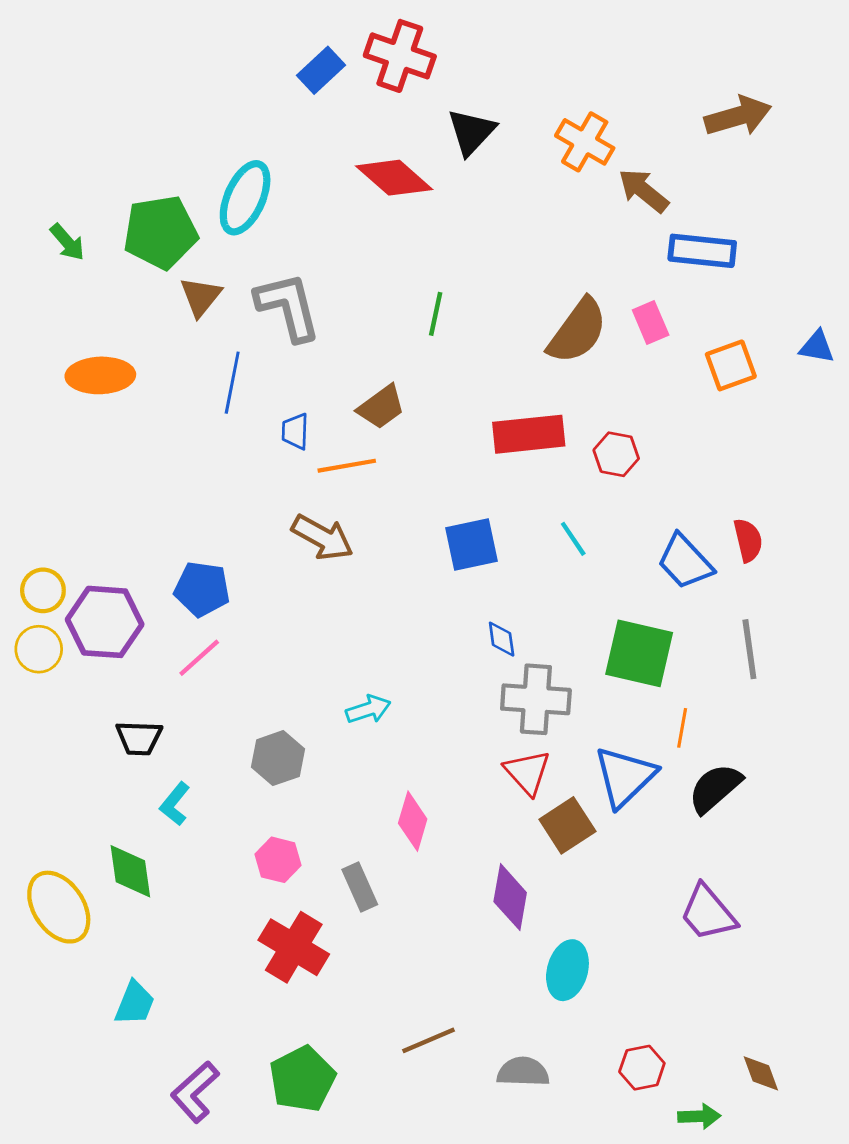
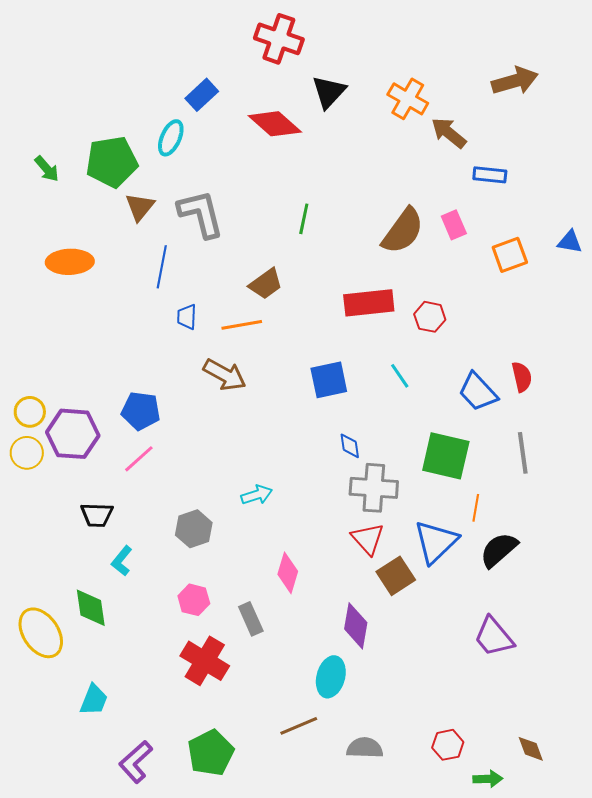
blue rectangle: (321, 70) -> (202, 95), moved
cyan ellipse: (245, 198) -> (171, 138), size x0.7
blue rectangle: (702, 251) -> (490, 175), size x0.7
blue trapezoid: (295, 431) -> (187, 317), moved
cyan ellipse: (567, 970) -> (331, 677), moved

